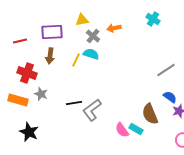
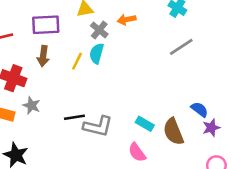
cyan semicircle: (91, 54) -> (97, 53), turned -91
gray line: (166, 70) -> (181, 47), moved
gray L-shape: (92, 110) -> (98, 126), turned -130
cyan rectangle: (136, 129) -> (145, 124), moved

